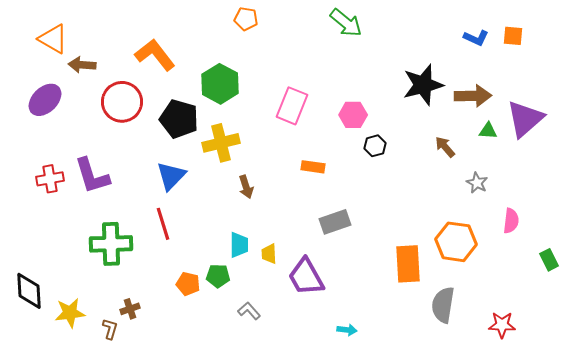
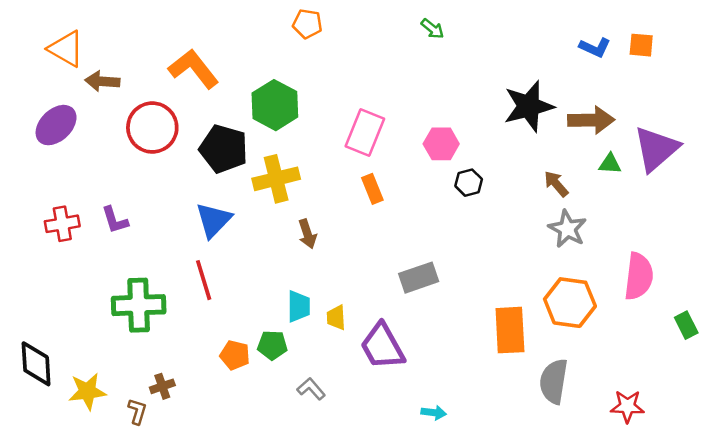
green arrow: (346, 23) -> (432, 29), size x0.6
orange rectangle: (313, 167) -> (372, 189), moved, turned 60
purple L-shape: (92, 176) -> (115, 220), size x0.6
gray star: (477, 183) -> (567, 229), moved, size x1.4
pink semicircle: (511, 221) -> (639, 276), size x1.5

